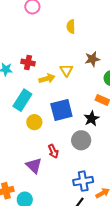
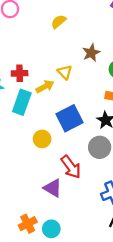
yellow semicircle: (71, 27) -> (59, 22), turned 64
cyan rectangle: (22, 100) -> (22, 102), moved
red arrow: (53, 151) -> (71, 167), size x1.5

